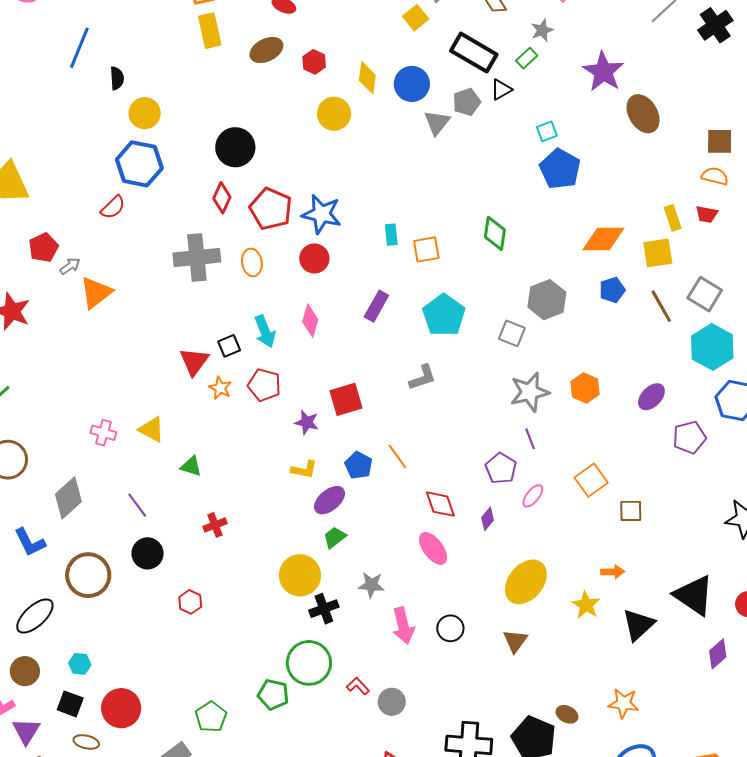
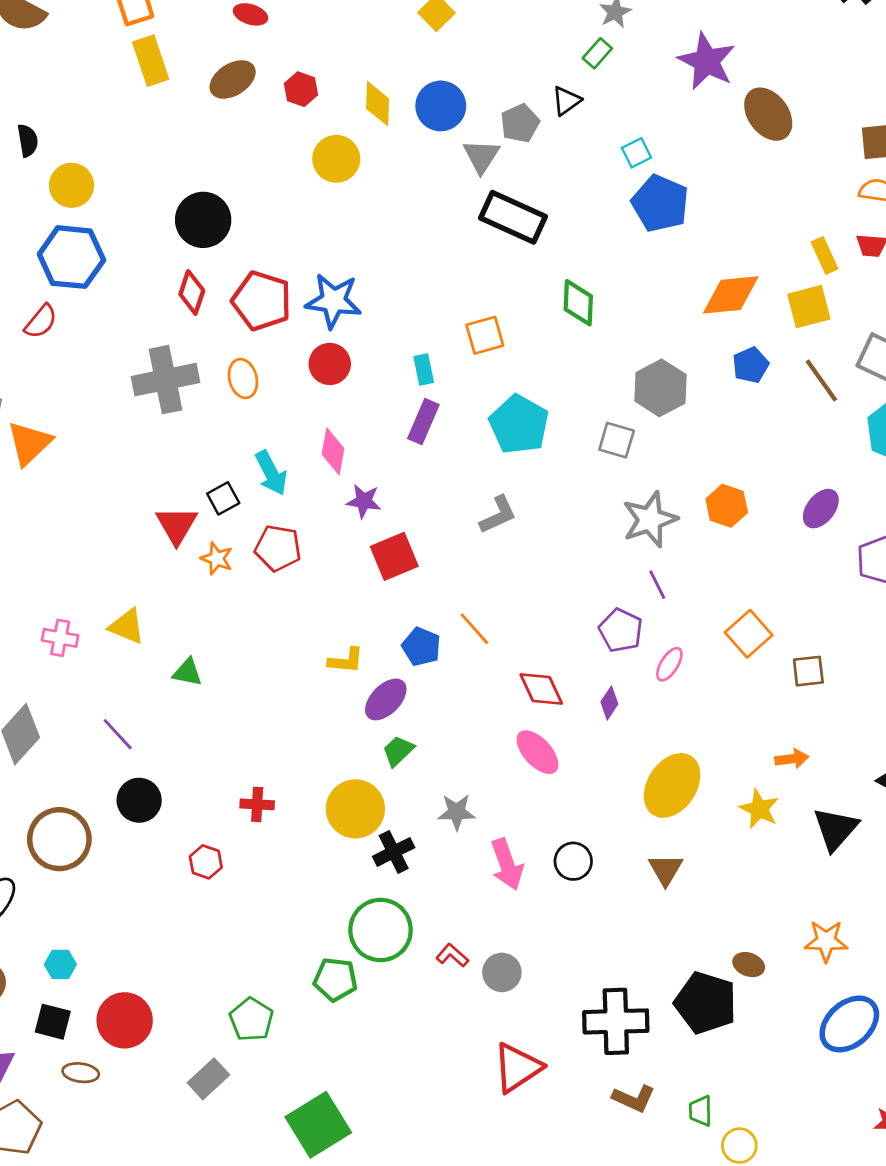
black rectangle: (474, 53) -> (513, 217), moved
cyan rectangle: (391, 235) -> (424, 370), moved
purple star: (307, 422) -> (364, 501), moved
red cross: (215, 525) -> (257, 804), moved, turned 30

